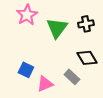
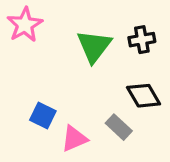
pink star: (27, 15) -> (25, 25), moved

